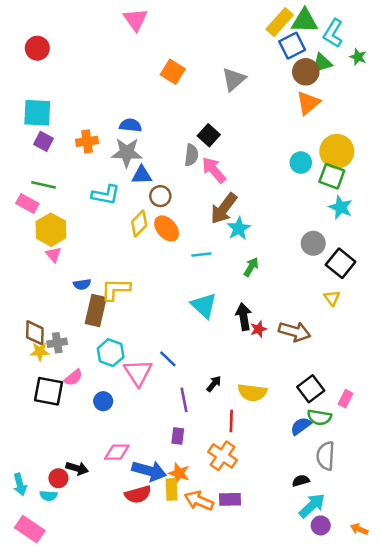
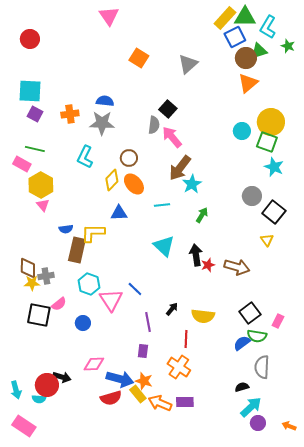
blue triangle: (142, 175) -> (119, 213), moved
cyan L-shape: (106, 195) -> (85, 157), turned 105
red circle: (58, 478) -> (47, 385), size x1.5
yellow rectangle: (172, 489) -> (138, 394), turned -36

